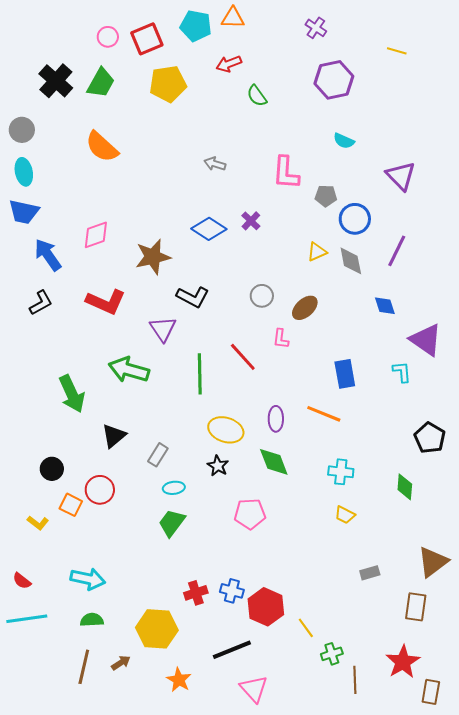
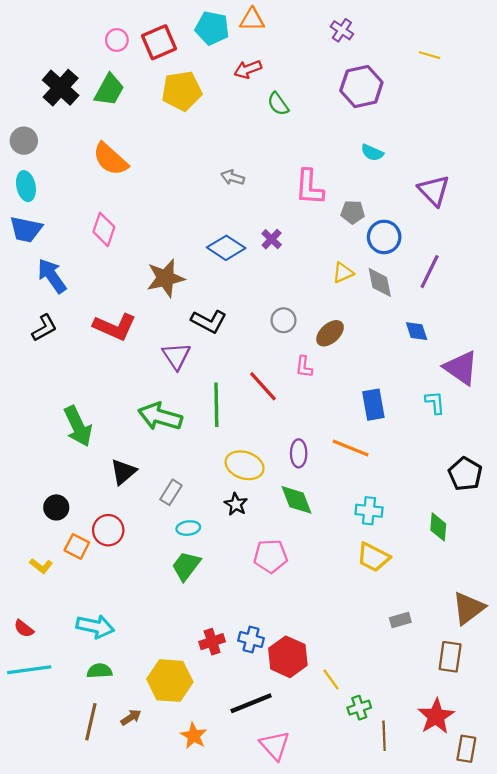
pink diamond: (96, 235) -> (104, 229), moved, turned -52
green arrow: (129, 370) -> (160, 417), moved
yellow trapezoid: (345, 515) -> (373, 557), size x1.5

